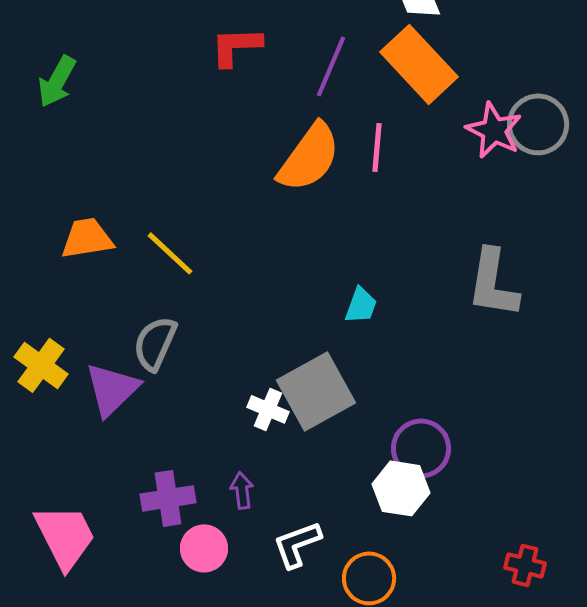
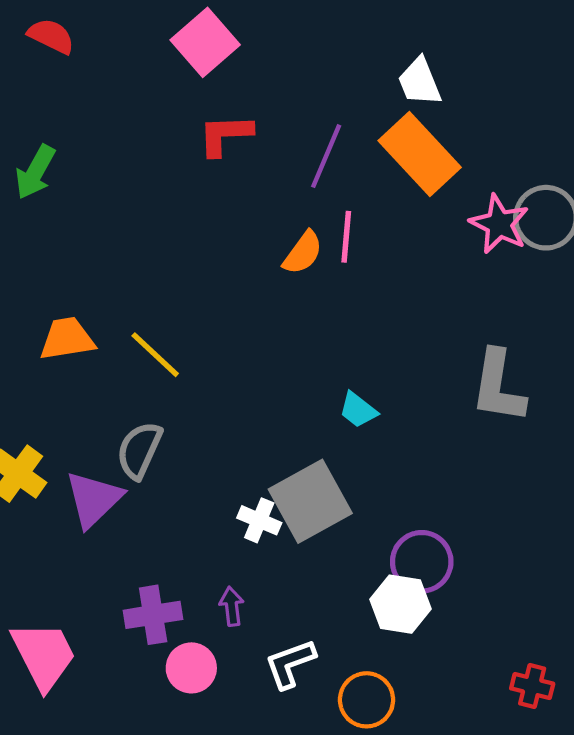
pink line: (377, 147) -> (346, 237), moved
orange semicircle: (309, 157) -> (303, 253), size x0.6
cyan trapezoid: (361, 305) -> (358, 410), turned 108

